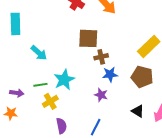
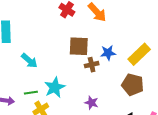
blue star: (110, 74) -> (108, 53), moved

